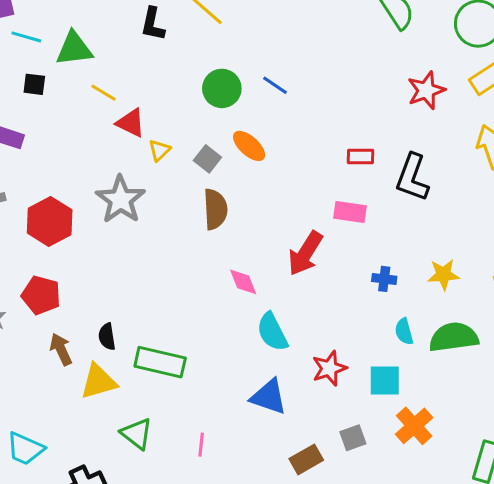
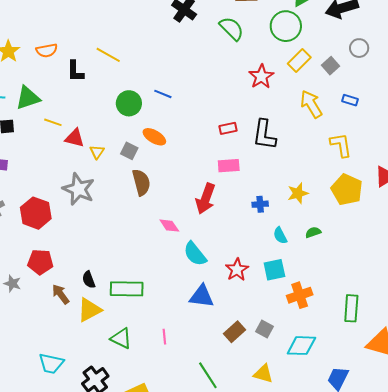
green semicircle: (454, 337) -> (313, 232), size x0.5
orange cross: (414, 426) -> (300, 295), turned 35
gray square: (353, 438) -> (264, 329), moved, turned -30

